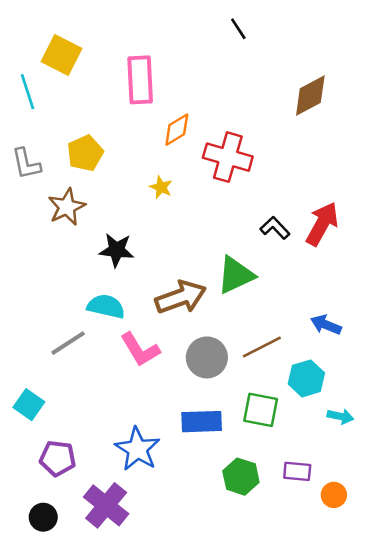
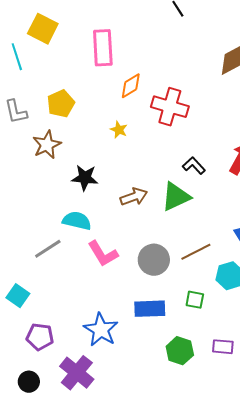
black L-shape: (275, 228) -> (194, 166), moved
brown arrow: (181, 297) -> (134, 197), moved, size x0.7
green square: (261, 410) -> (195, 300), size x0.7

